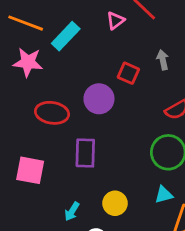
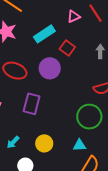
cyan rectangle: (66, 36) -> (44, 34), moved
red square: (128, 73) -> (67, 48), moved

